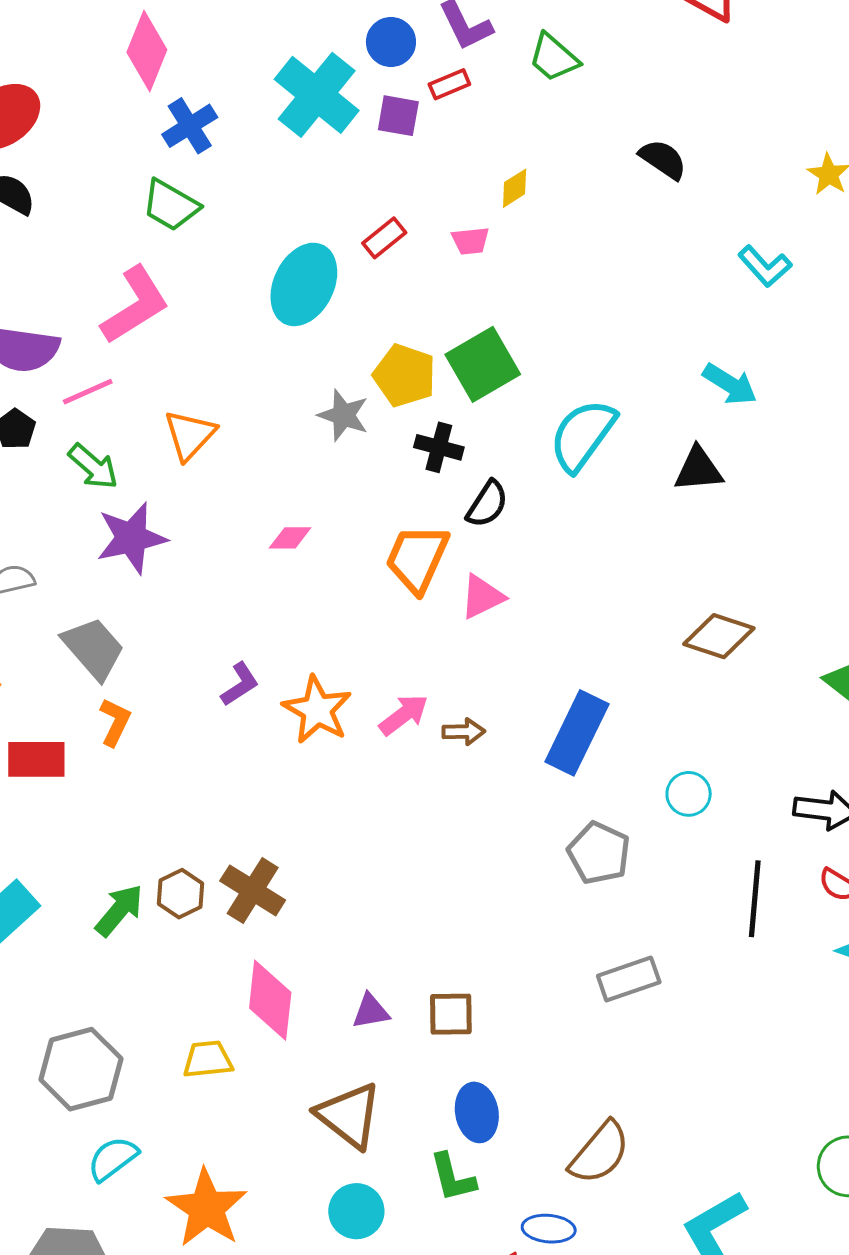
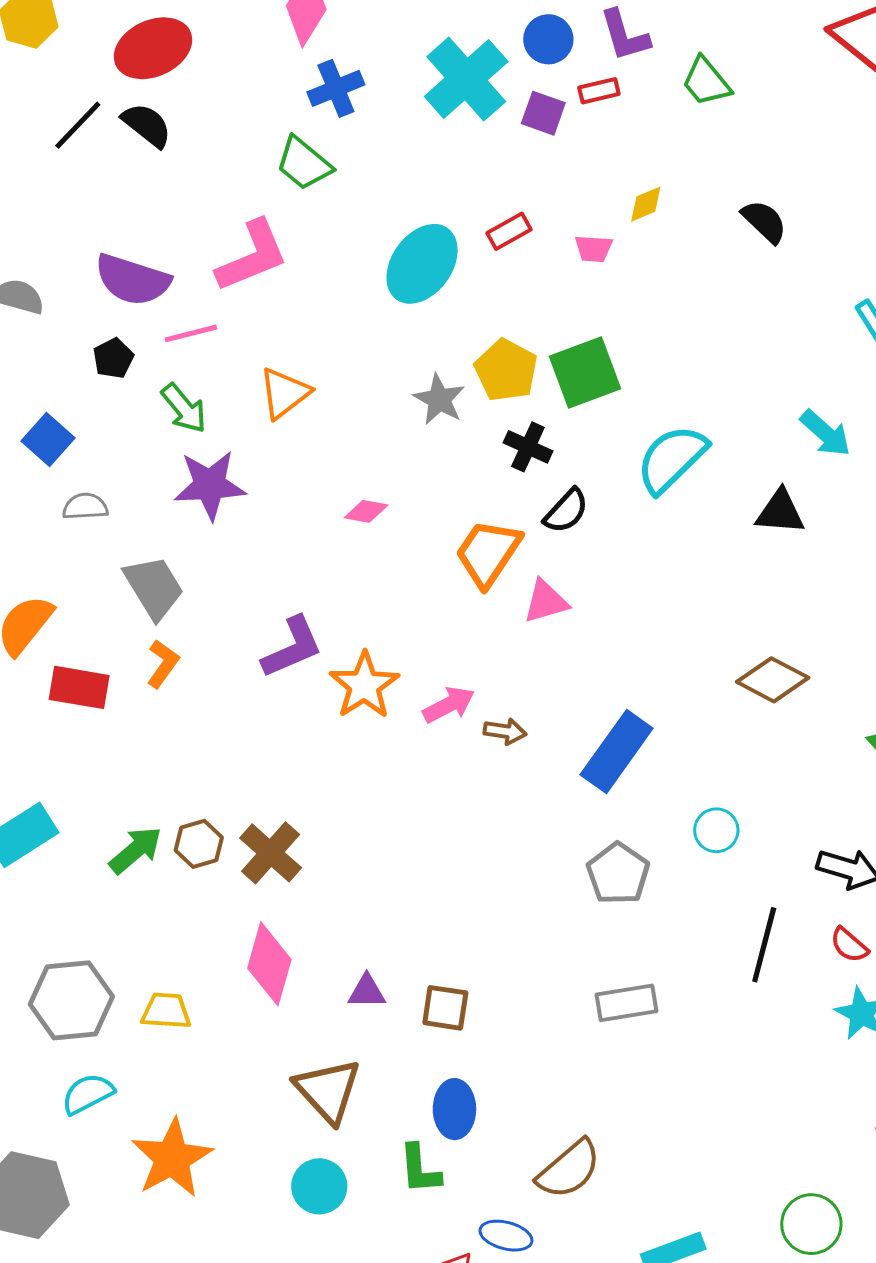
black semicircle: (663, 159) -> (764, 221), moved
purple L-shape: (240, 684) -> (292, 647), size x1.5
yellow trapezoid: (208, 1059) -> (166, 1011), moved

